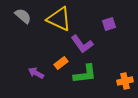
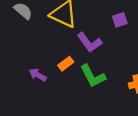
green L-shape: (85, 74) -> (93, 76), turned 70

